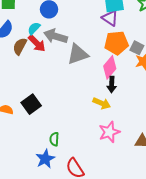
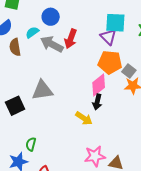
red arrow: (37, 43) -> (71, 39), moved, turned 54
brown semicircle: (20, 46) -> (15, 47), turned -48
gray triangle: (78, 54) -> (42, 90), moved
pink star: (109, 132) -> (95, 156), moved

